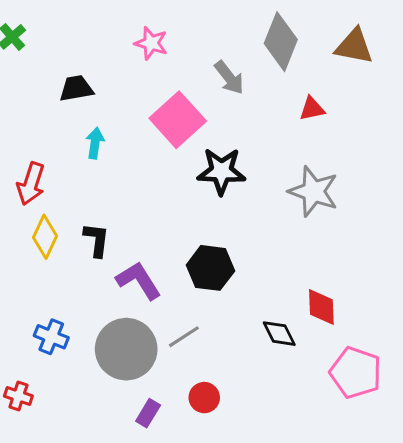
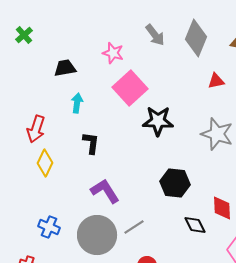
pink star: (151, 43) -> (113, 53), moved
gray arrow: (229, 78) -> (155, 35), moved
black L-shape: (97, 240) -> (91, 143), moved
black hexagon: (210, 268) -> (175, 183), moved

